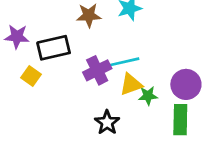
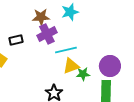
black rectangle: (54, 48) -> (16, 40), size x0.6
purple cross: (97, 70) -> (47, 34), moved

